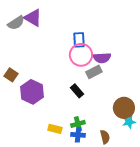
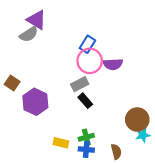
gray semicircle: (16, 23) -> (29, 34), moved
blue rectangle: (79, 40) -> (87, 44), turned 35
gray rectangle: (94, 72) -> (80, 84), moved

